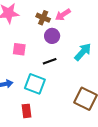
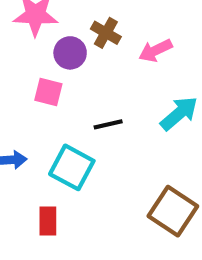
pink arrow: (63, 15) -> (155, 51), moved
purple circle: (52, 36) -> (70, 53), moved

